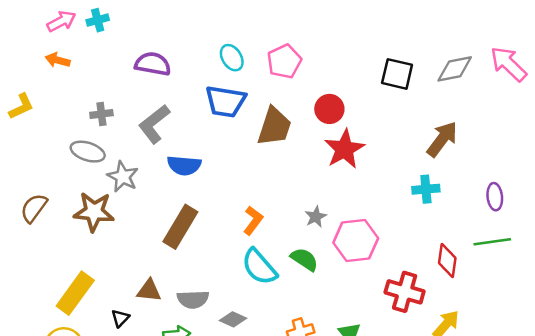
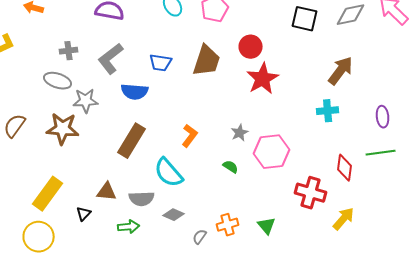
blue trapezoid: (225, 101) -> (161, 63), moved, size x0.7
gray star: (123, 177) -> (86, 101), turned -30
green semicircle: (304, 259) -> (231, 167), size x0.7
cyan semicircle: (259, 267) -> (169, 173), moved

